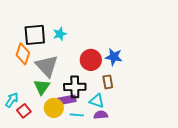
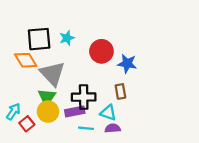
orange diamond: (23, 54) -> (26, 60), turned -50
red circle: (91, 60) -> (101, 51), moved
yellow circle: (54, 108) -> (48, 112), moved

